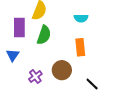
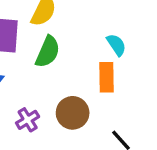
cyan semicircle: (81, 18) -> (116, 45), moved, turned -128

